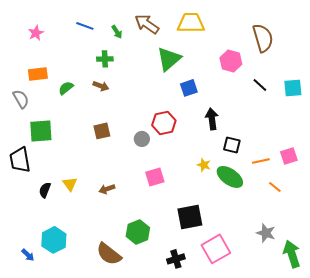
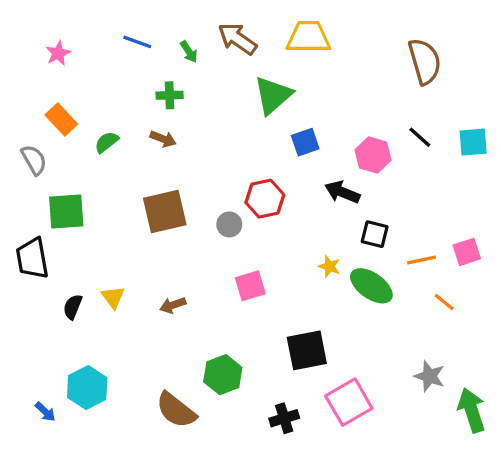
pink hexagon: (231, 61) -> (373, 155), moved
orange rectangle: (38, 74) -> (61, 119), turned 54
black arrow: (212, 119) -> (342, 192), turned -60
brown square: (102, 131) -> (165, 212), size x1.6

